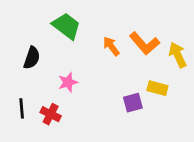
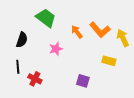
pink star: (68, 82) -> (56, 49), moved
purple square: (133, 103) -> (83, 81), moved, turned 32
black line: (22, 108) -> (18, 67), moved

